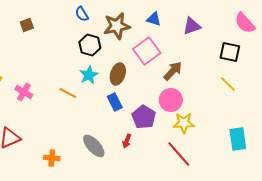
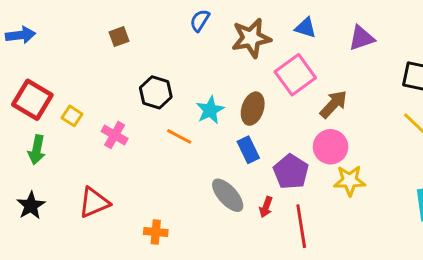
blue semicircle: (82, 14) -> (200, 20), turned 63
black hexagon: (90, 45) -> (156, 92), moved
gray ellipse: (94, 146) -> (228, 195), moved
red line: (179, 154) -> (301, 226), moved, turned 32

